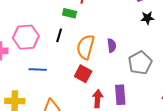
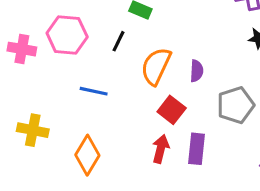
blue line: (38, 70) -> (94, 91), moved
red square: (83, 74) -> (172, 110), moved

